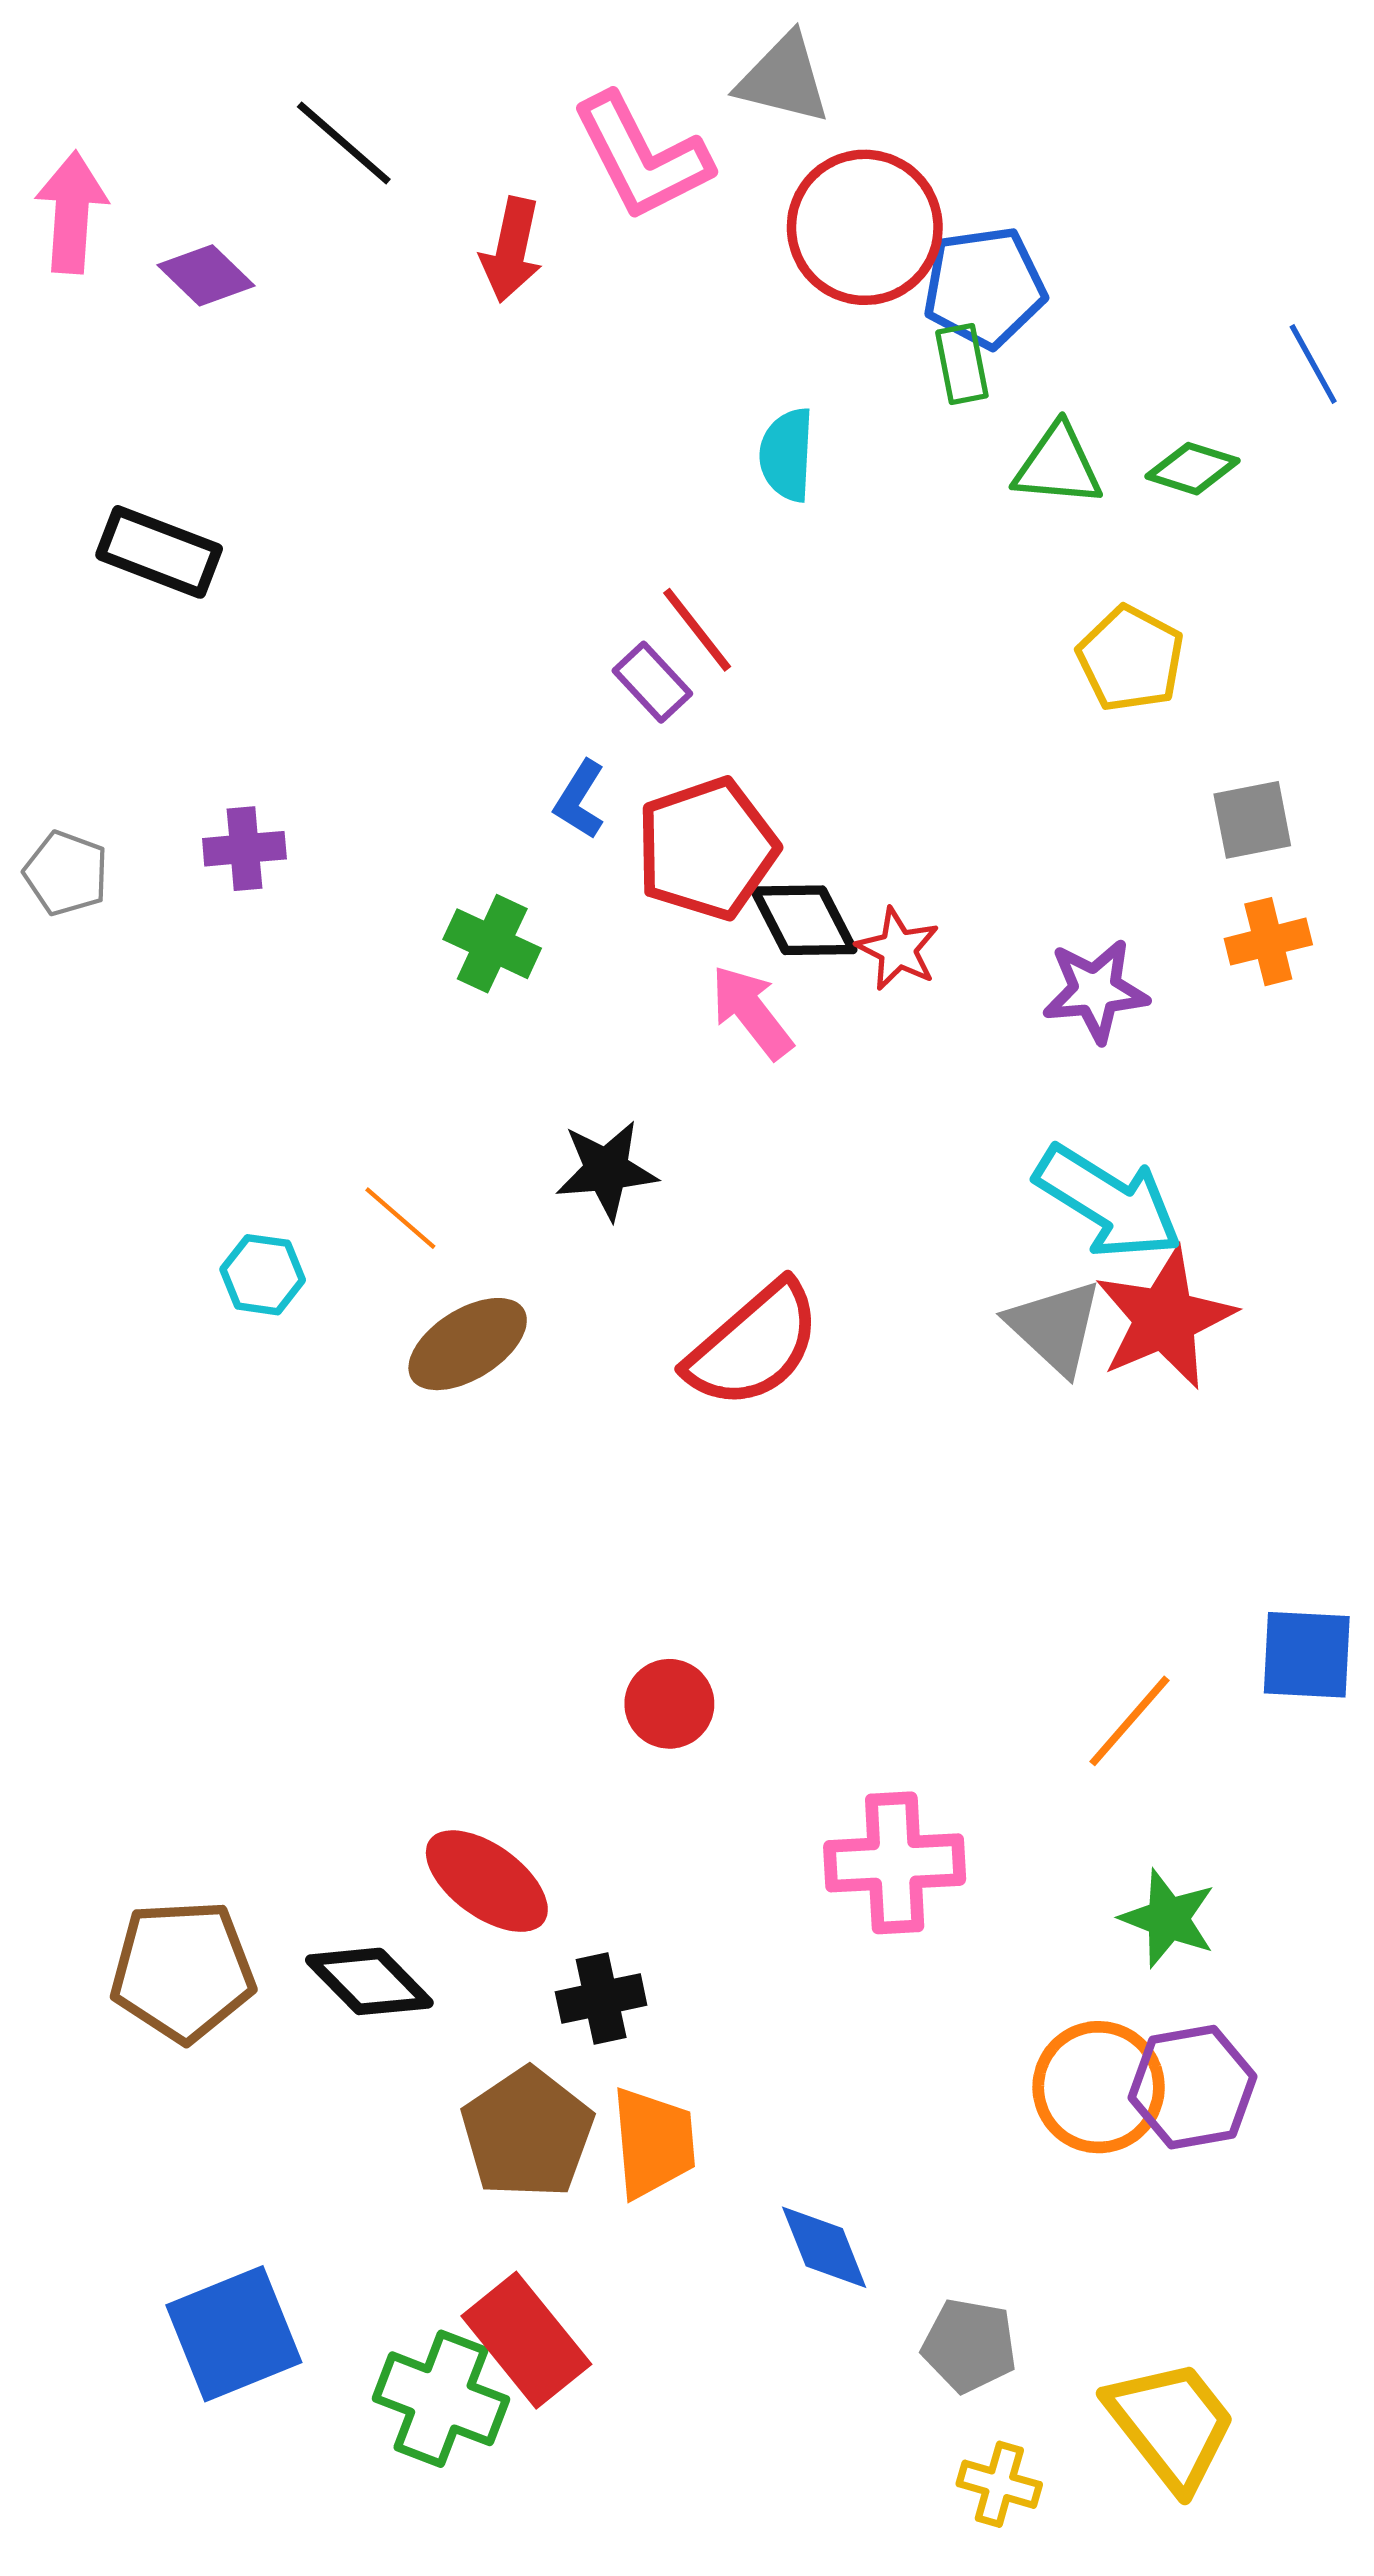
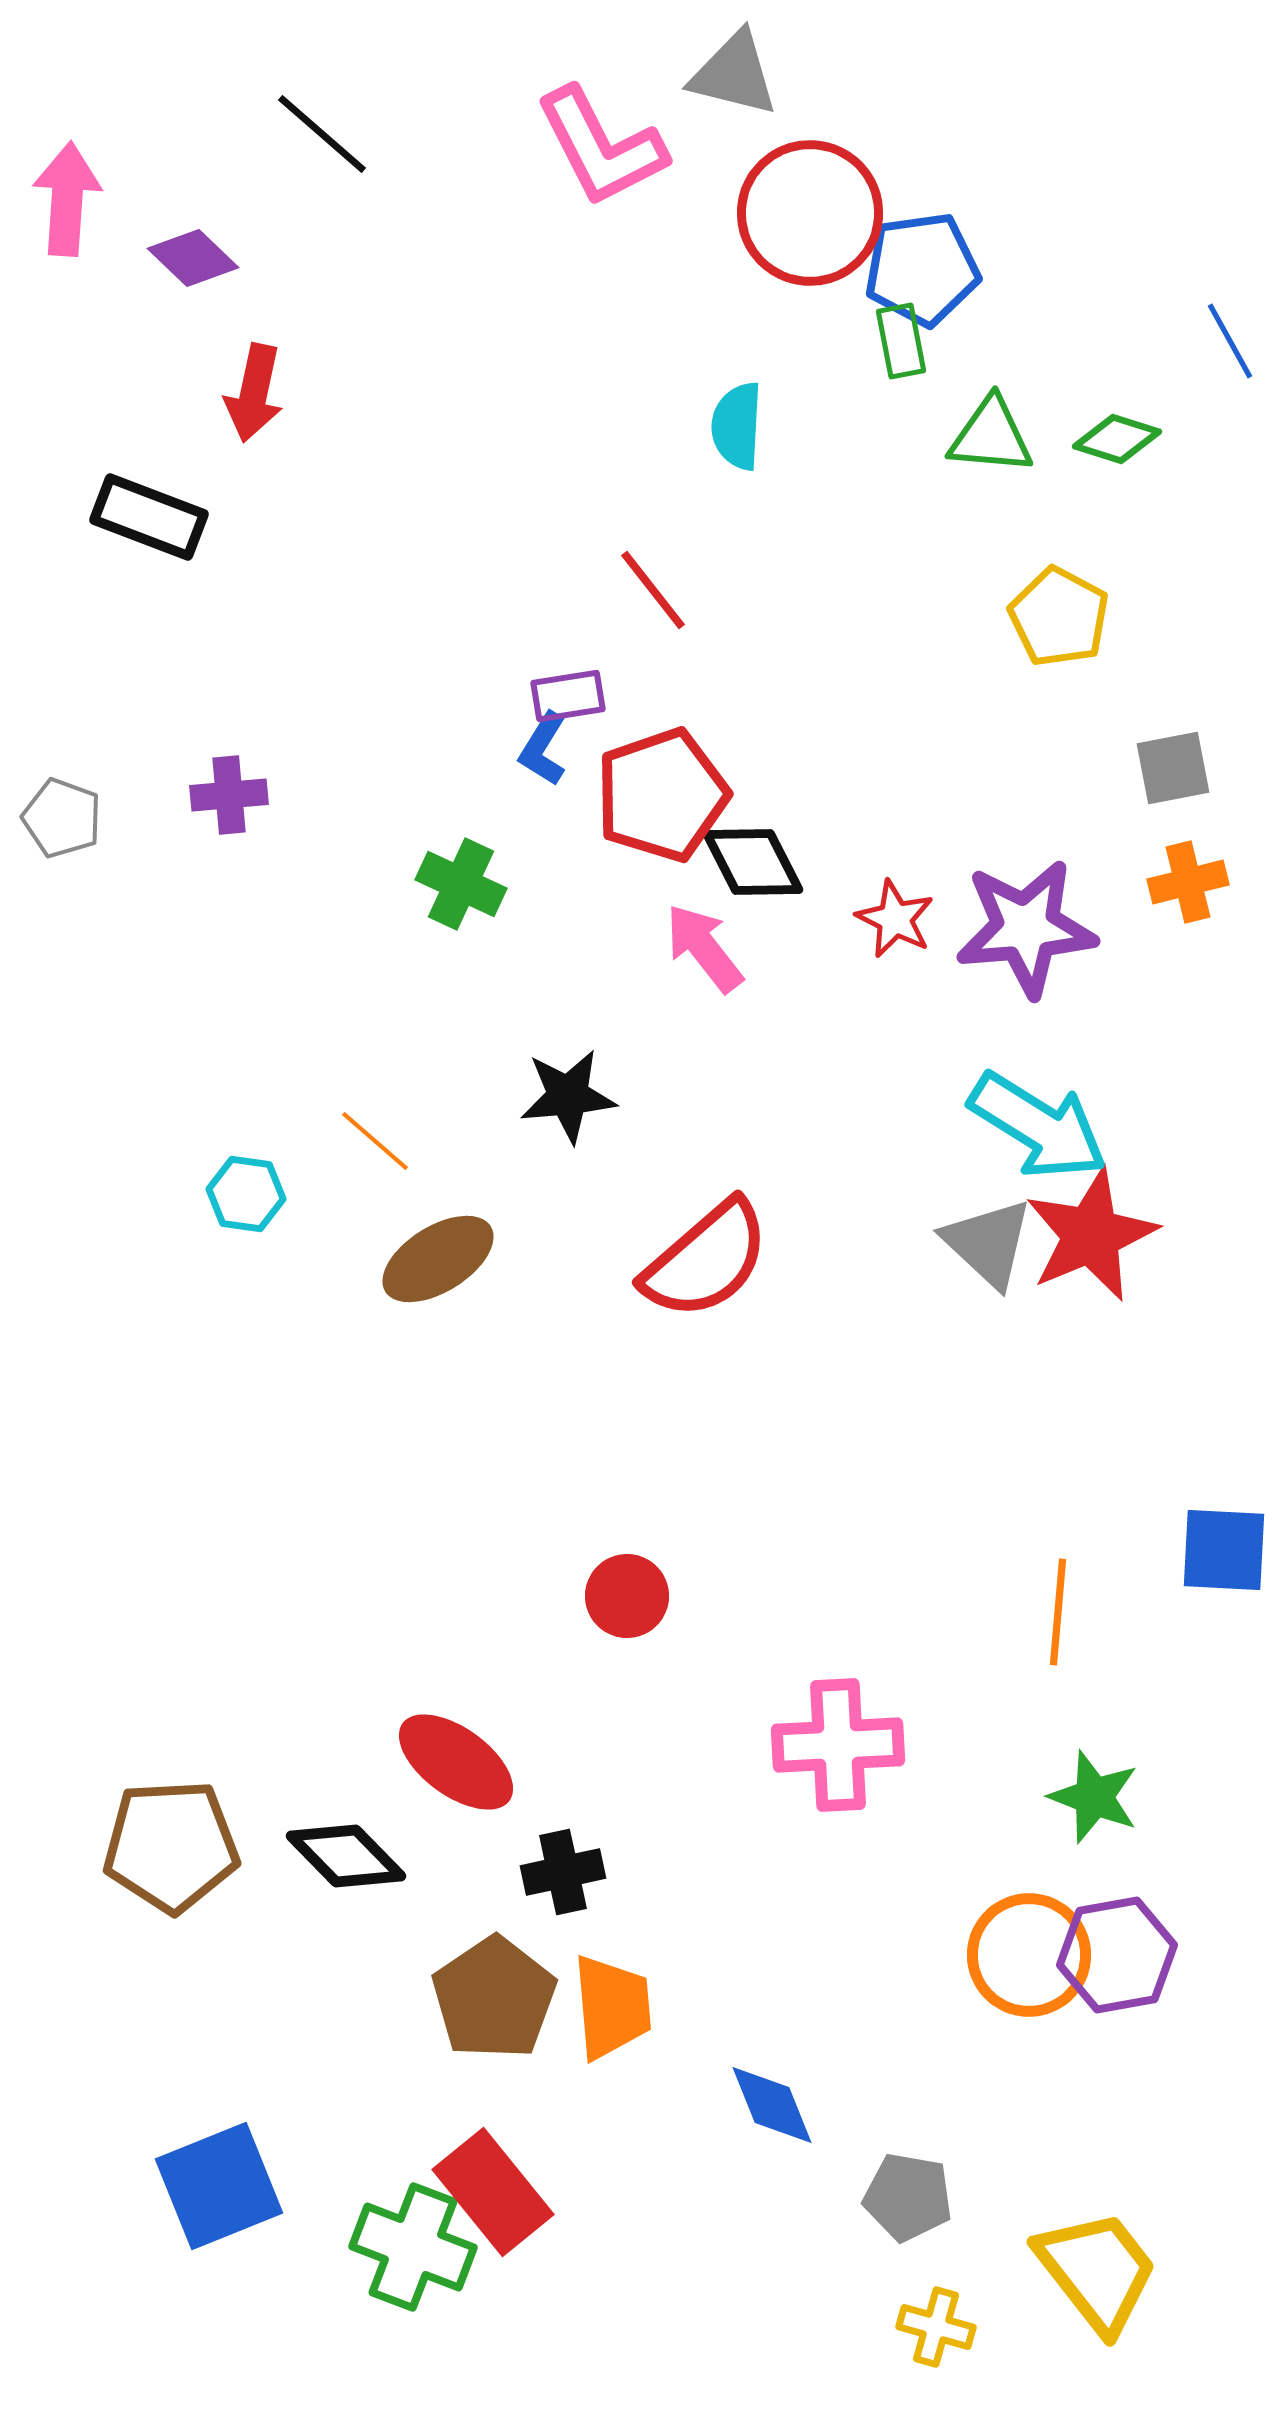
red arrow: (511, 250) -> (254, 393), moved
purple rectangle: (652, 682) -> (568, 696), moved, turned -56
red star: (898, 949) -> (895, 919), moved
purple star: (1095, 991) -> (1026, 928), size x1.4
orange line: (1130, 1721) -> (1058, 1612), turned -36

